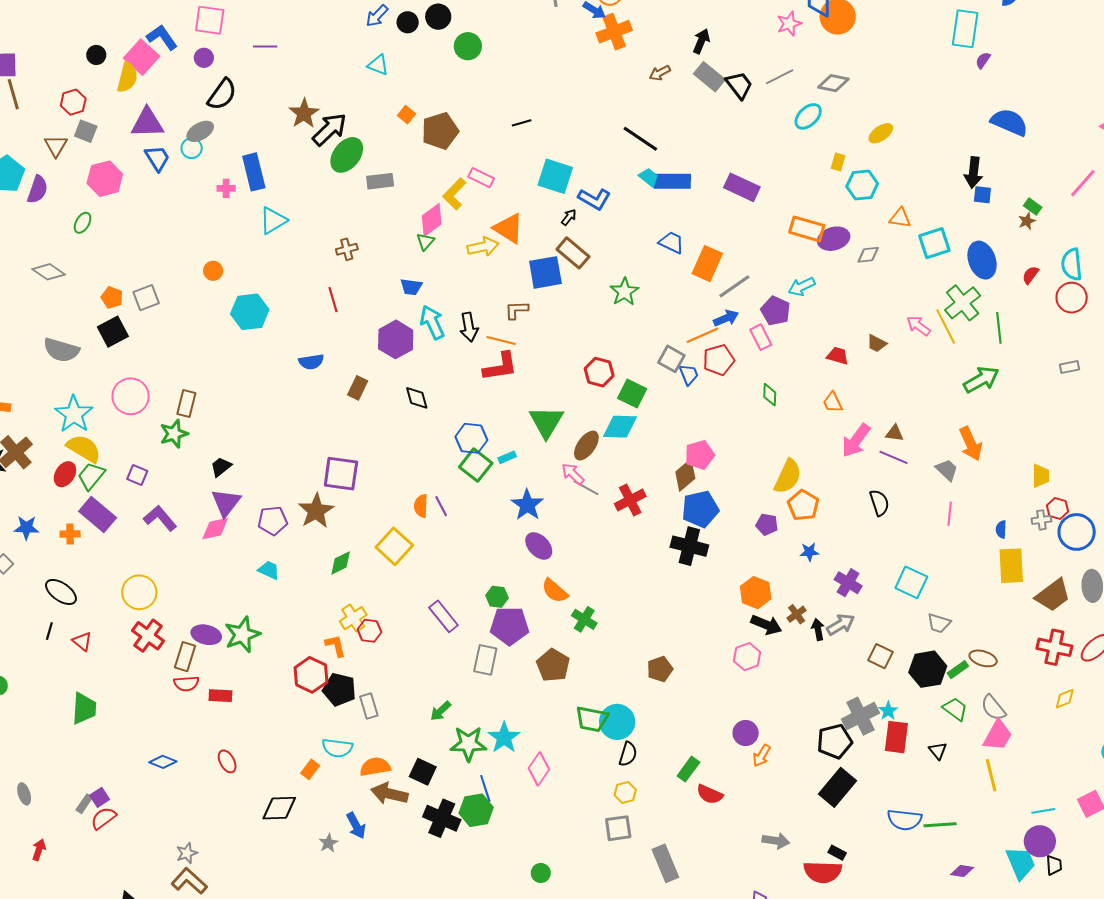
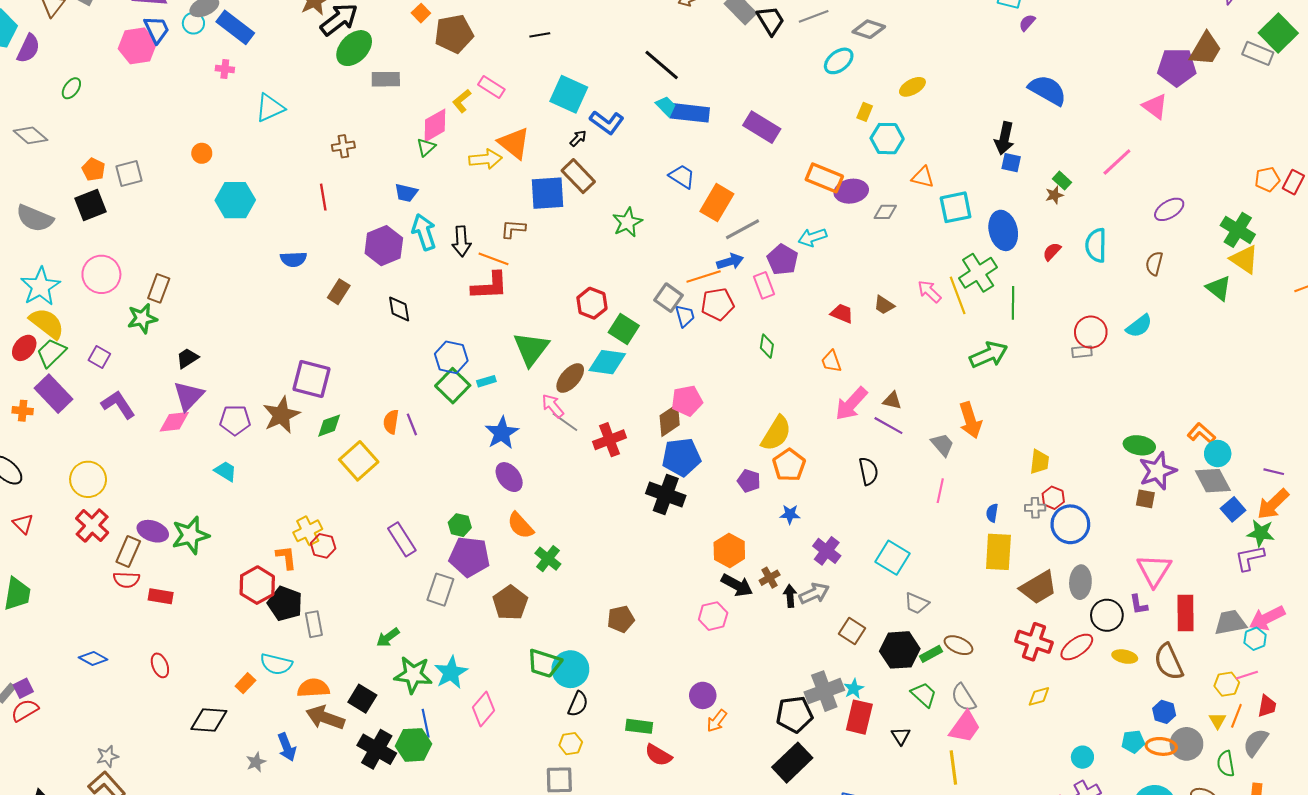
blue rectangle: (254, 172) -> (235, 27), moved, turned -45
pink hexagon: (105, 179) -> (137, 46), moved
yellow L-shape: (454, 194) -> (462, 101), size x0.7
red circle: (1072, 298) -> (1091, 332), moved
green diamond: (341, 563) -> (329, 426), moved
green rectangle: (688, 769) -> (639, 726), turned 55

